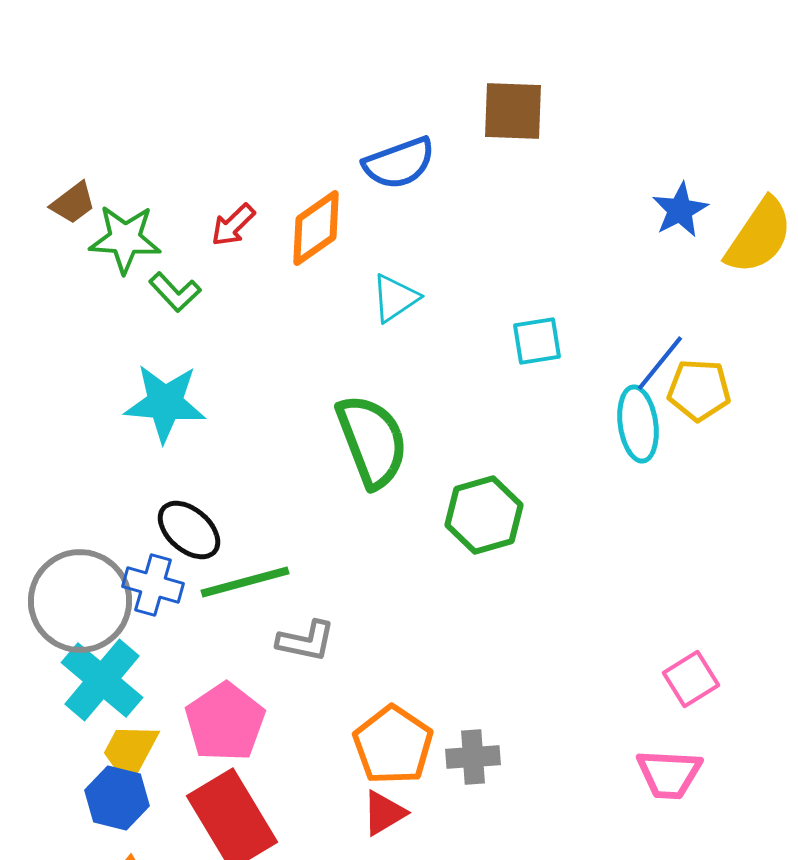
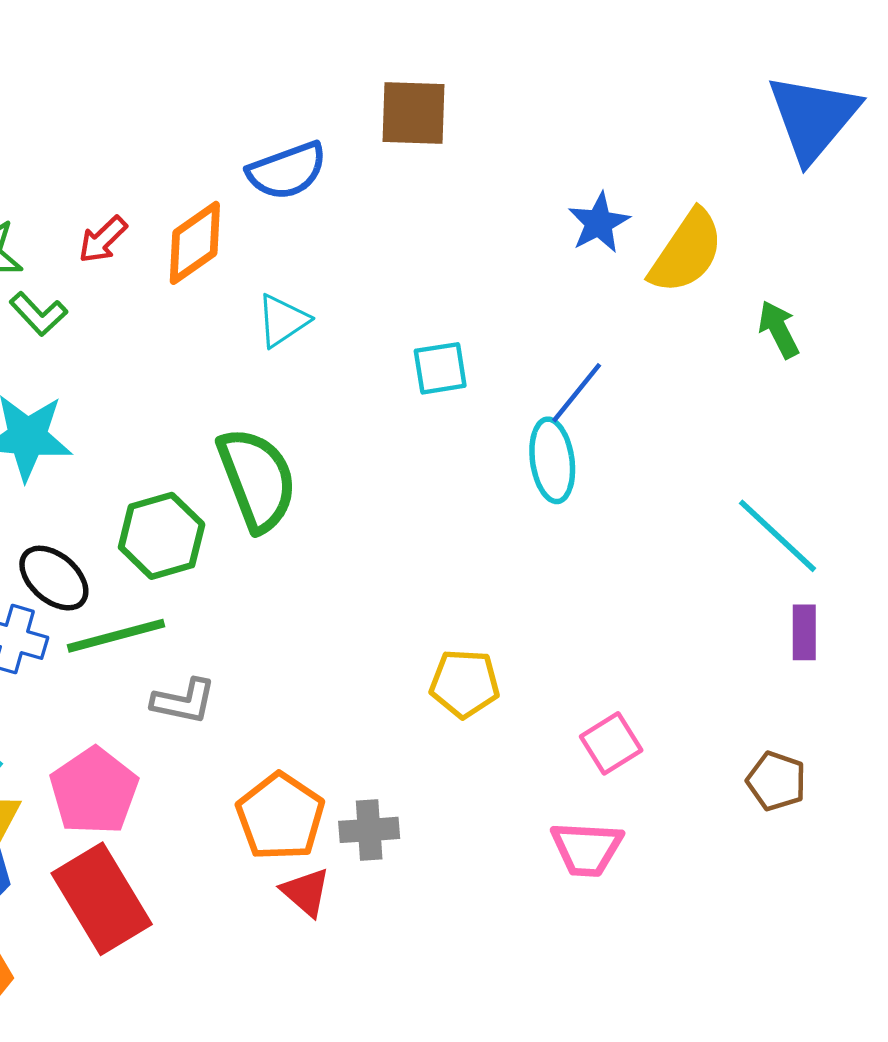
yellow pentagon: (699, 390) -> (465, 683), moved
green hexagon: (484, 515) -> (162, 536), moved
red triangle: (384, 813) -> (306, 892), moved, turned -48

